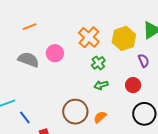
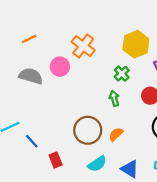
orange cross: (89, 37) -> (83, 46), moved
green cross: (98, 63) -> (122, 74), moved
green arrow: (101, 85) -> (114, 98), turned 96

